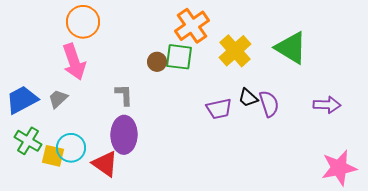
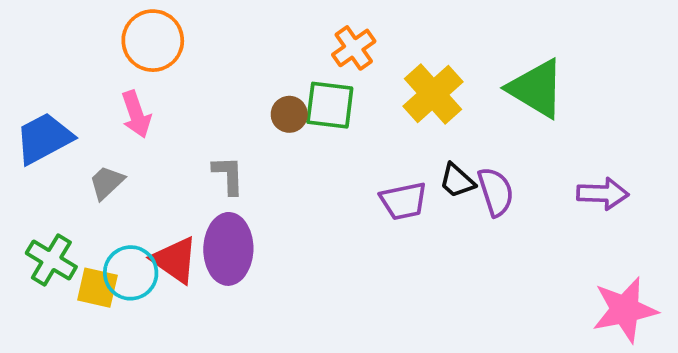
orange cross: (192, 26) -> (354, 48), size x0.7
pink arrow: (74, 62) -> (136, 114), size x0.7
blue trapezoid: (22, 100) -> (44, 138), moved
red triangle: (105, 164) -> (175, 260), moved

